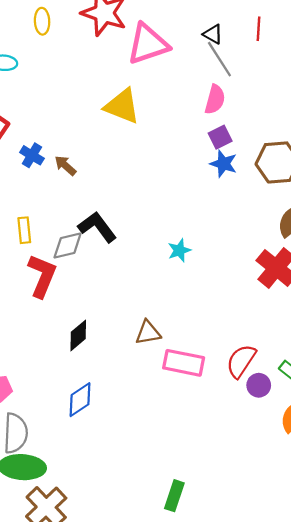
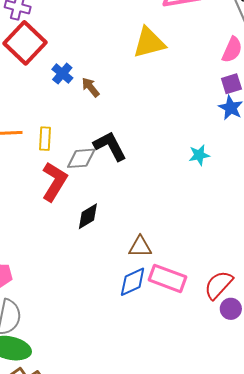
yellow triangle: (122, 106) -> (149, 43), turned -45
cyan star: (179, 250) -> (199, 155), moved
black diamond: (78, 335) -> (88, 216), moved
blue diamond: (80, 400) -> (133, 282), moved

